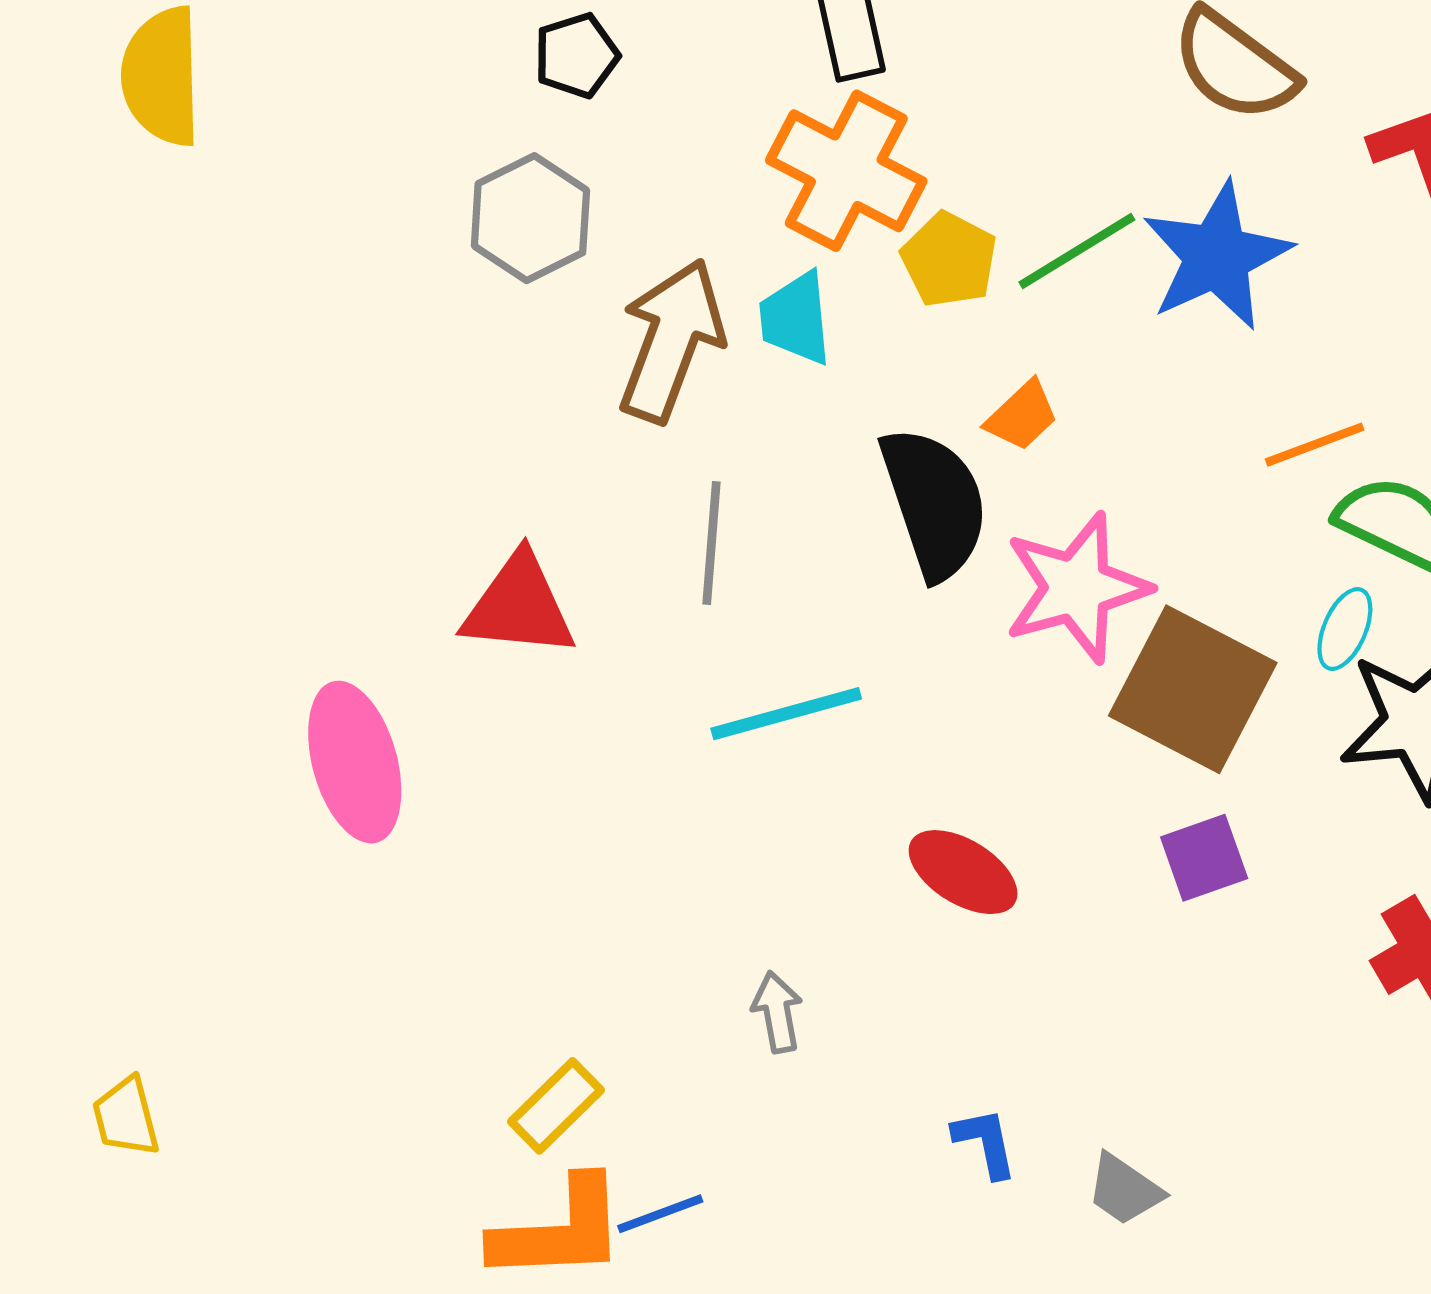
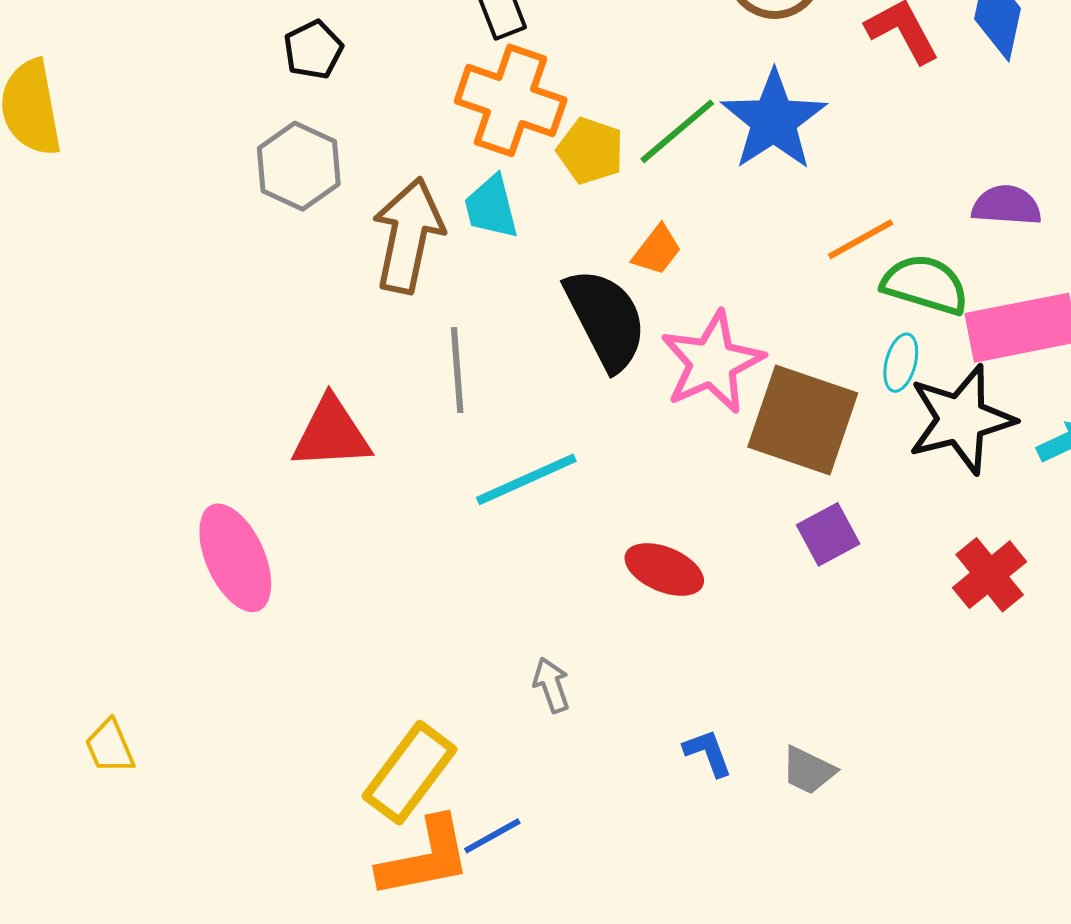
yellow rectangle: (556, 1106) -> (409, 773), size x1.5
yellow trapezoid: (126, 1117) -> (110, 747), moved

